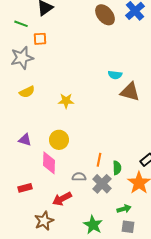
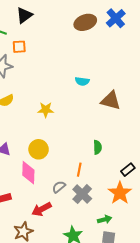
brown ellipse: (105, 15) -> (85, 22), turned -70
cyan semicircle: (115, 75) -> (82, 81), moved
green semicircle: (117, 168) -> (97, 147), moved
gray semicircle: (79, 177) -> (59, 187), turned -40

